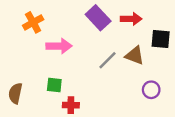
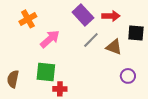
pink arrow: (59, 46) -> (50, 39), turned -40
gray line: (107, 60) -> (91, 40), moved
green square: (54, 85) -> (46, 72), size x1.5

